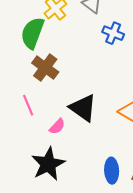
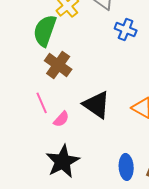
pink semicircle: (57, 126) -> (61, 119), moved

